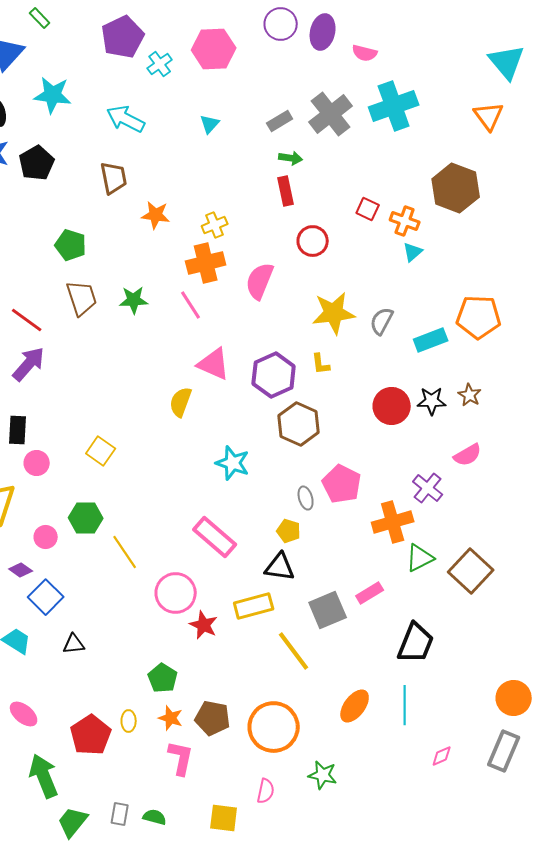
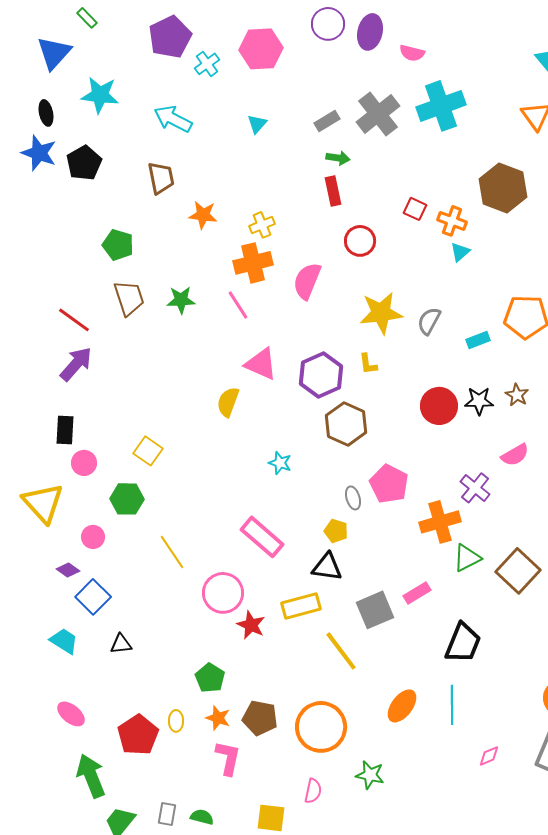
cyan rectangle: (431, 340) -> (478, 340), size x0.7
cyan star: (233, 463) -> (280, 463), size x0.7
green hexagon: (86, 518) -> (127, 499), moved

